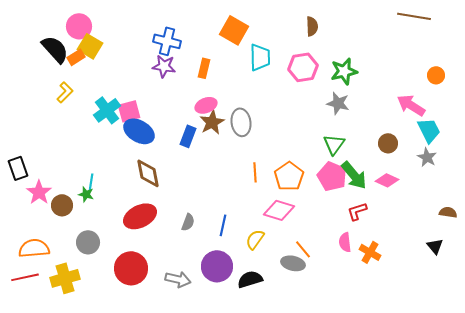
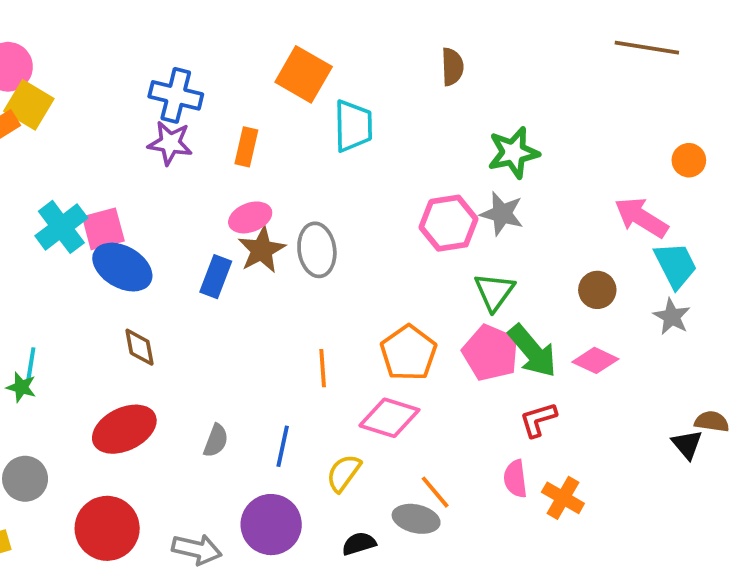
pink hexagon: (303, 67) -> (449, 223), moved
orange line: (255, 172) -> (323, 368), moved
brown diamond: (148, 173) -> (140, 347), size x0.7
black triangle: (435, 246) -> (687, 444), moved
black semicircle: (250, 279) -> (359, 544), moved, size x0.7

